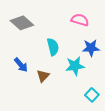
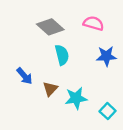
gray diamond: (22, 23) -> (50, 27), moved
cyan star: (75, 66) -> (76, 98), moved

